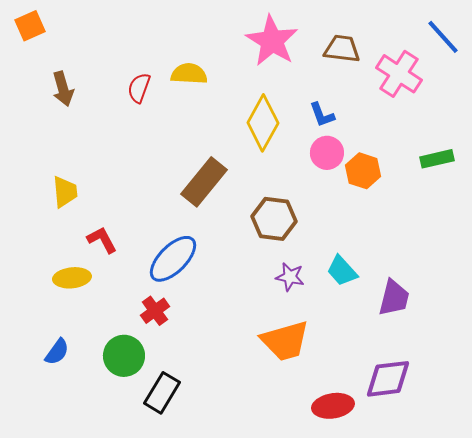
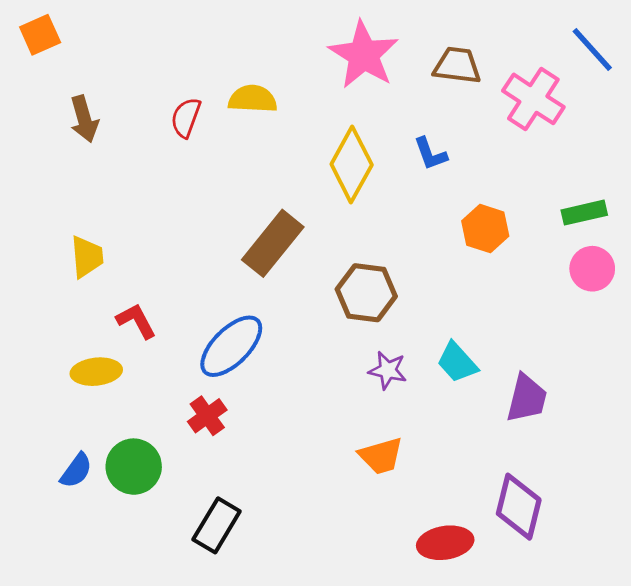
pink circle: (327, 153) -> (592, 269), moved
orange trapezoid: (285, 341) -> (381, 456), size x0.7
green circle: (124, 356) -> (134, 467), moved
purple diamond: (388, 379) -> (519, 507), turned -69

